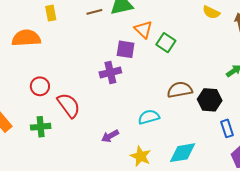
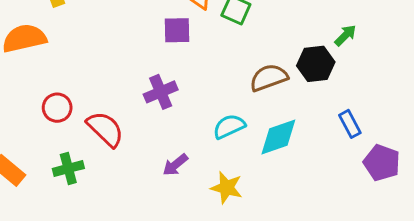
purple cross: (110, 72) -> (161, 92), moved
black hexagon: (210, 100) -> (316, 64), moved
cyan diamond: (182, 153) -> (278, 137), moved

